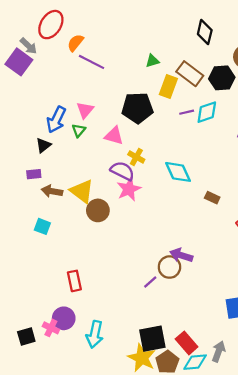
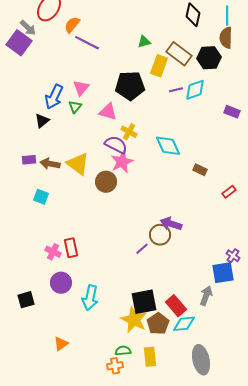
purple rectangle: (34, 174) -> (29, 160), moved
brown circle: (98, 210) -> (106, 182), moved
pink cross: (51, 328) -> (53, 252), moved
gray arrow: (219, 351) -> (206, 296), moved

